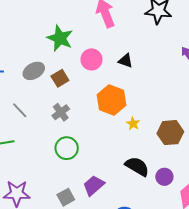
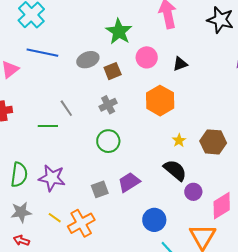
black triangle: (126, 61) -> (180, 64), turned -49
gray line: (20, 110) -> (66, 108), moved
yellow star: (133, 123) -> (179, 140), moved
purple circle: (164, 177) -> (193, 192), moved

